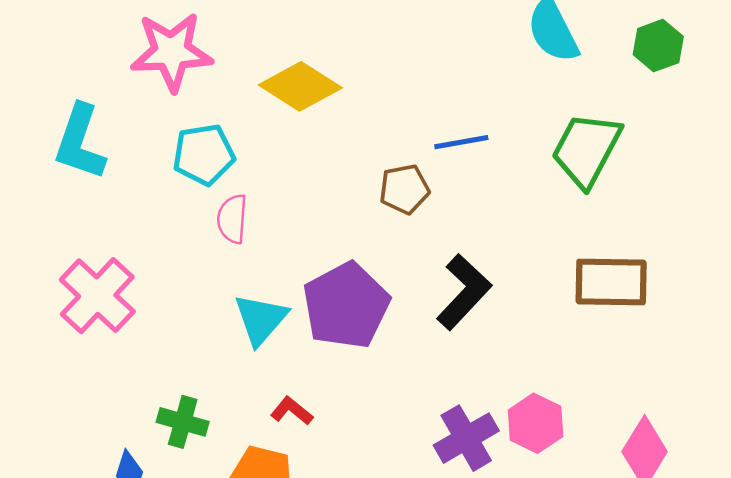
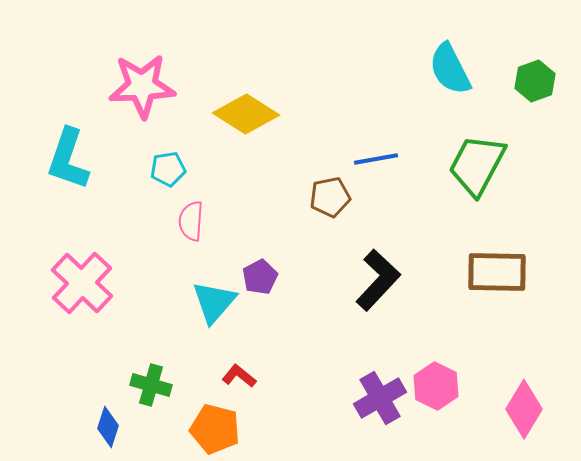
cyan pentagon: (204, 155) -> (168, 169), size x0.7
purple pentagon: (346, 306) -> (260, 277), moved, size x0.5

